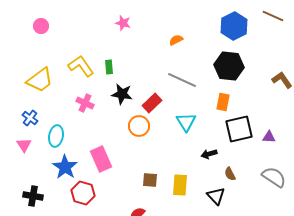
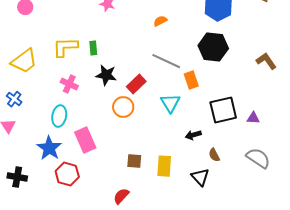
yellow L-shape: (81, 66) -> (65, 47), turned -56
orange rectangle: (223, 102) -> (191, 80), moved, turned -30
cyan ellipse: (56, 136) -> (59, 116), moved

